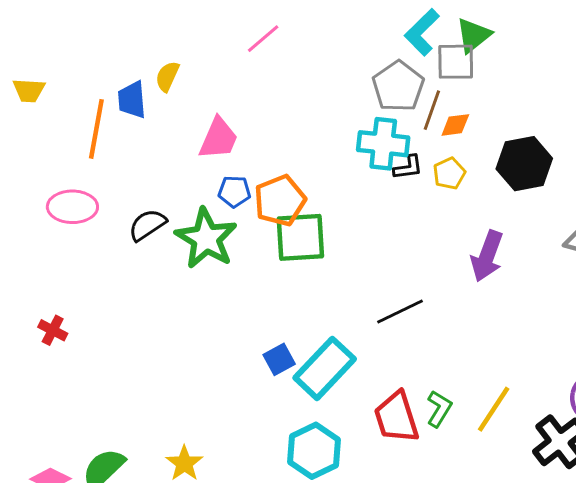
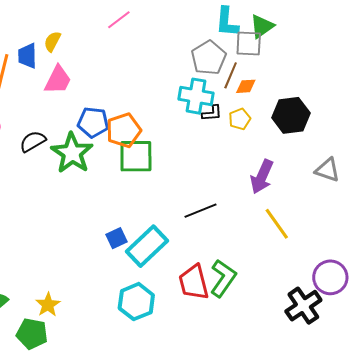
cyan L-shape: (422, 32) -> (227, 22), turned -44
pink trapezoid: (218, 138) -> (58, 80), moved
blue pentagon: (234, 191) -> (93, 122), size x1.4
green L-shape: (439, 409) -> (223, 278), size x1.5
yellow line: (494, 409) -> (277, 224), moved, turned -72

